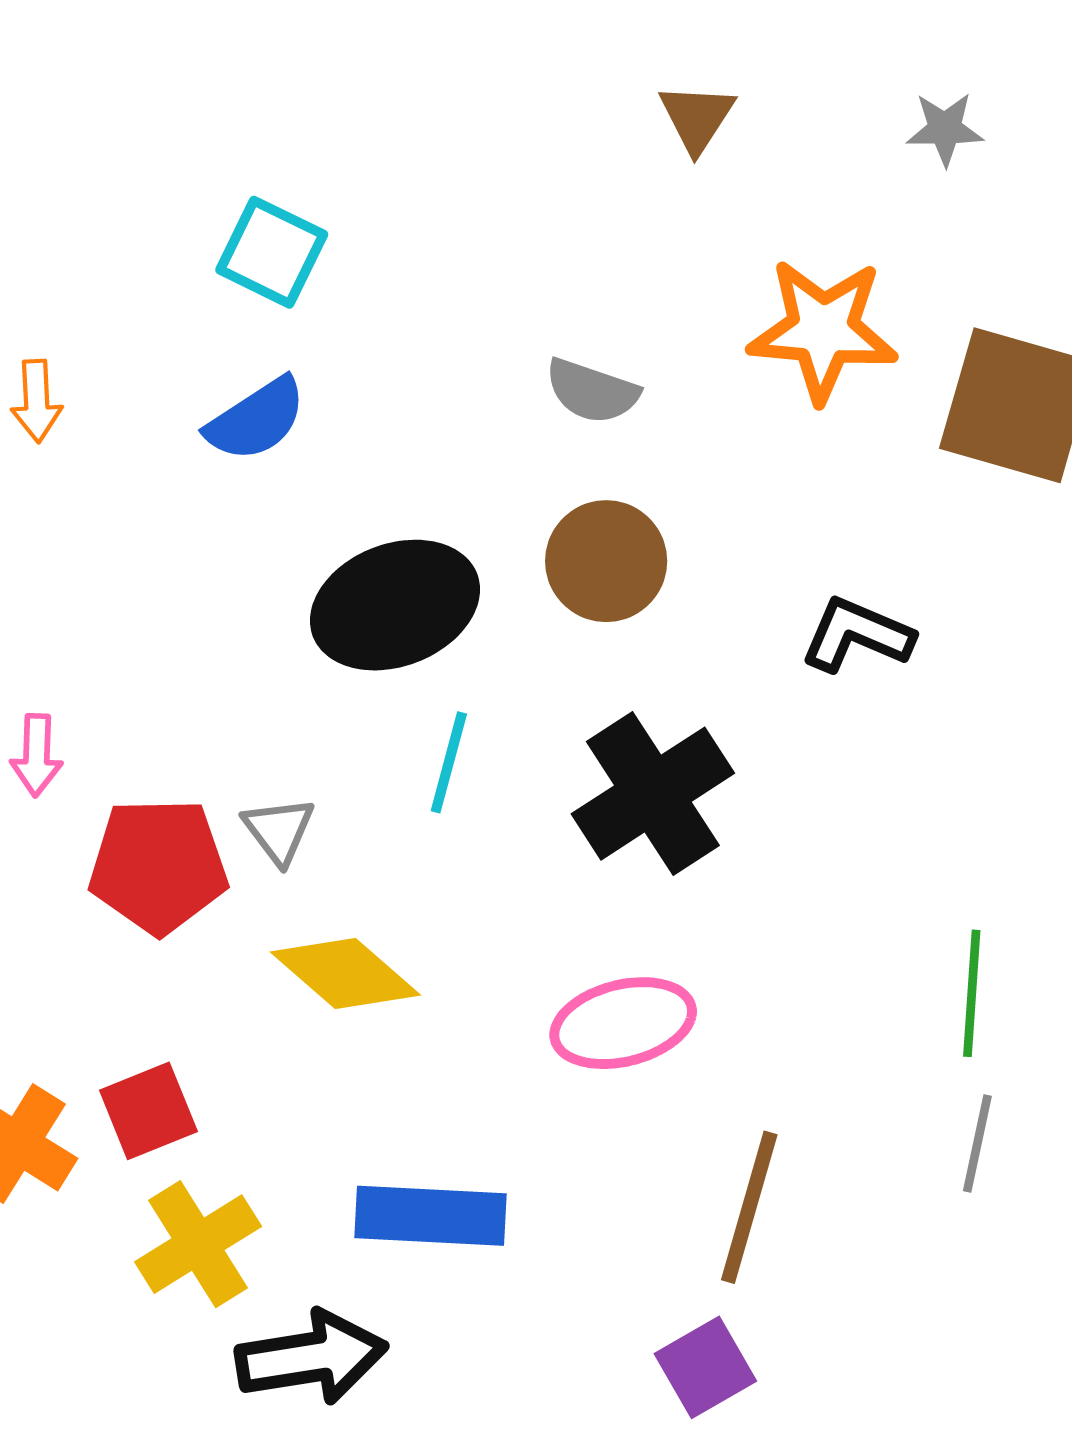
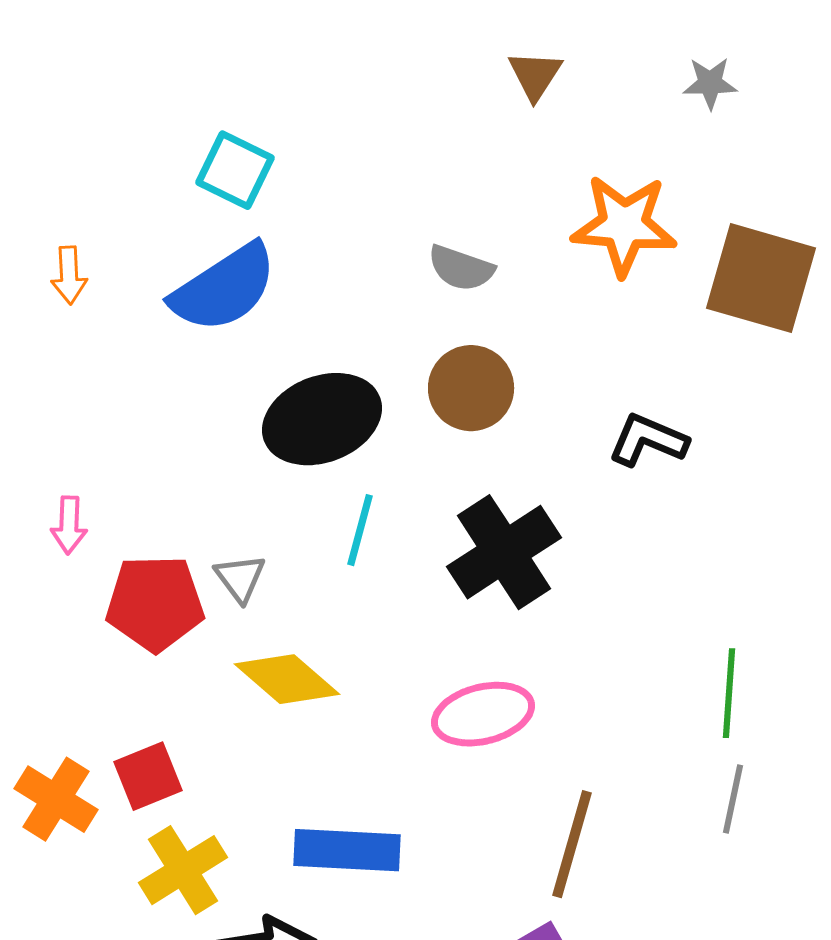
blue semicircle: (256, 419) -> (224, 288), size x1.5

